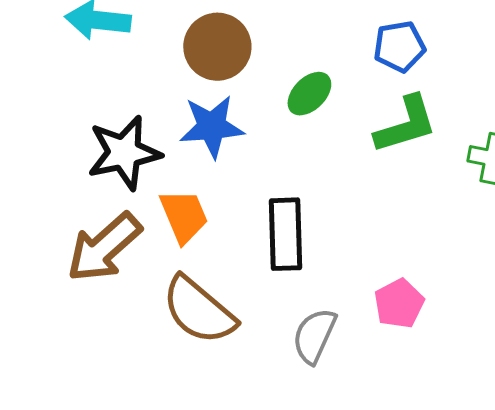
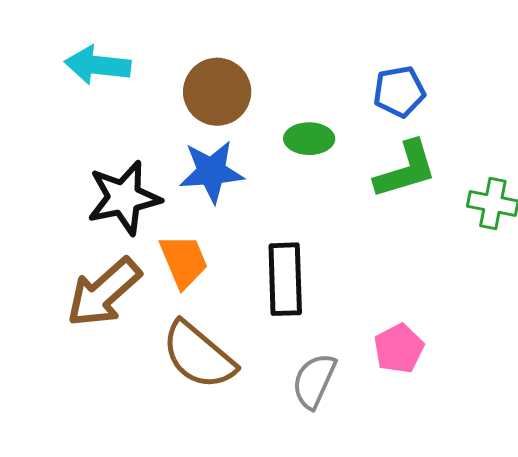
green ellipse: (309, 94) -> (309, 139), turned 45

